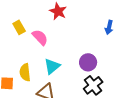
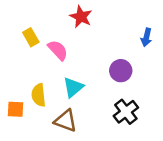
purple circle: (88, 62) -> (121, 71), moved

